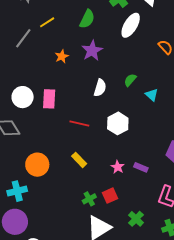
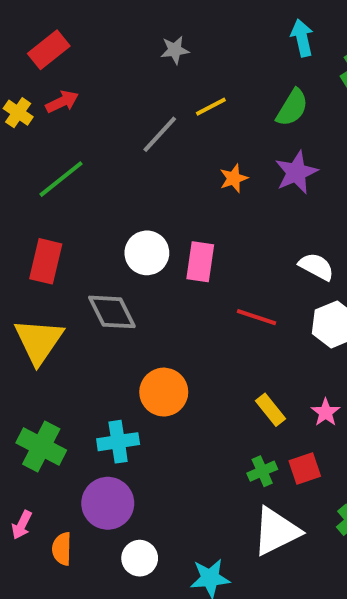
white semicircle: (100, 88) -> (316, 267), moved, turned -84
yellow rectangle: (79, 160) -> (271, 410), moved

